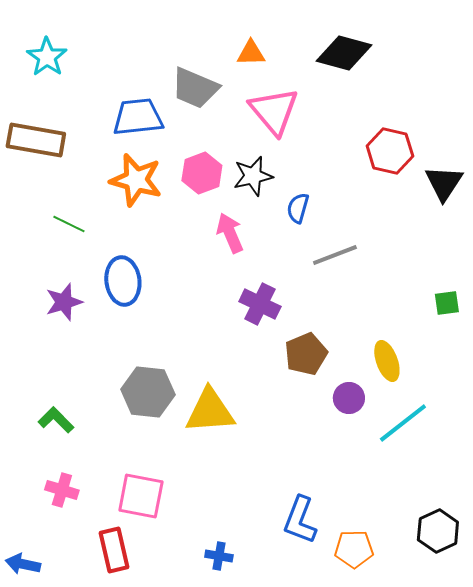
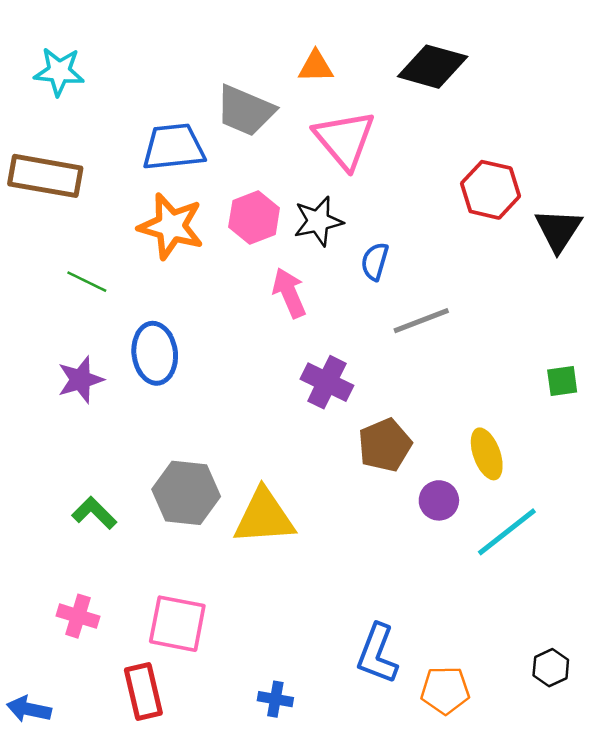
cyan star: (47, 57) -> (59, 72), turned -30
green L-shape: (56, 420) -> (94, 513), moved
black hexagon: (438, 531) -> (551, 668), size x0.7

